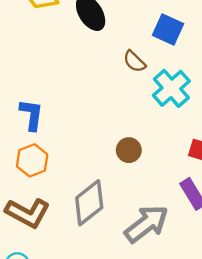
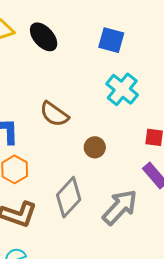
brown semicircle: (134, 61) -> (54, 114), moved, size x1.4

